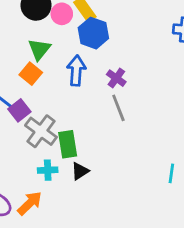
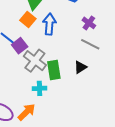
blue arrow: (76, 71) -> (49, 24), moved
gray line: (118, 108) -> (90, 44), turned -42
black triangle: (80, 171) -> (80, 67), moved

